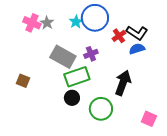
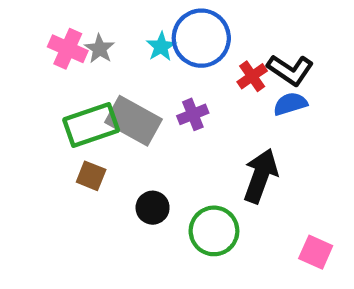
green rectangle: (77, 77) -> (91, 125), moved
brown square: (23, 81) -> (91, 176), moved

